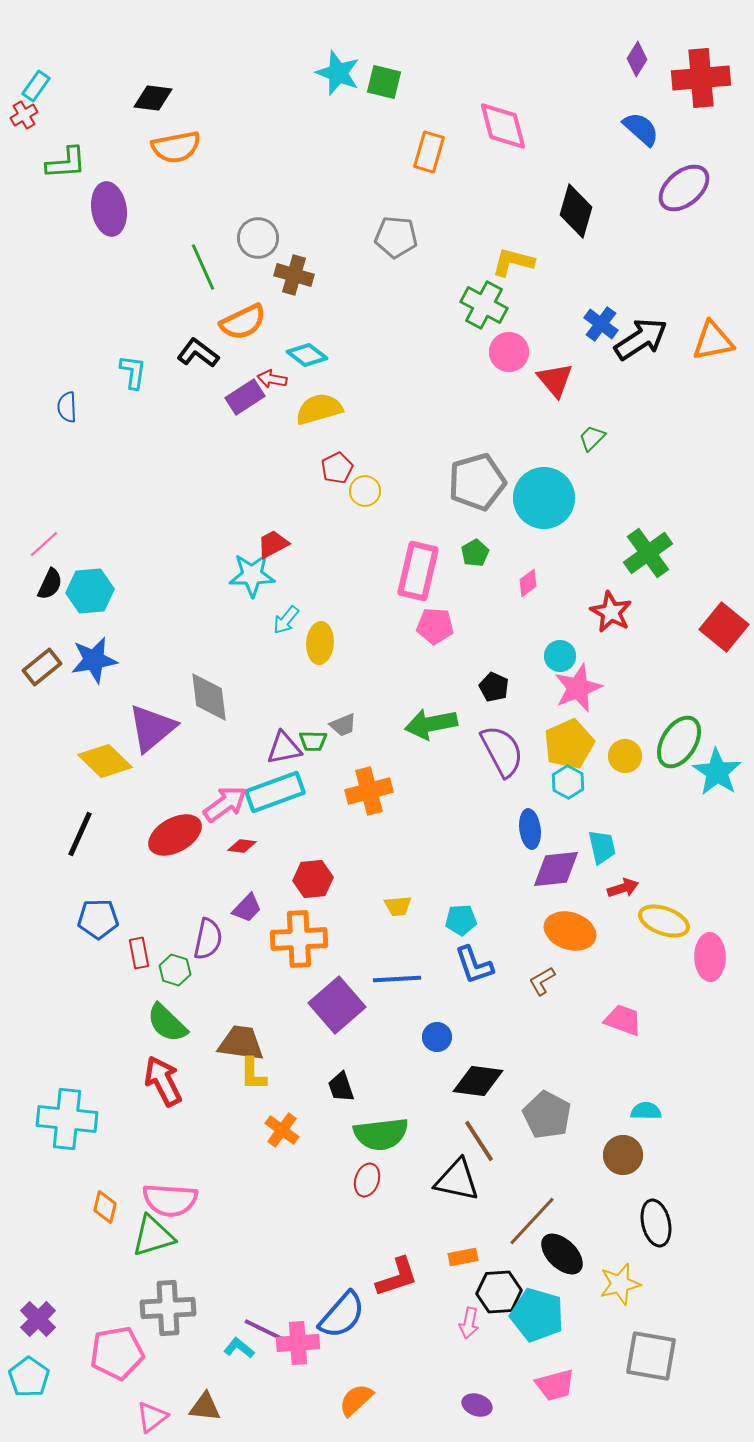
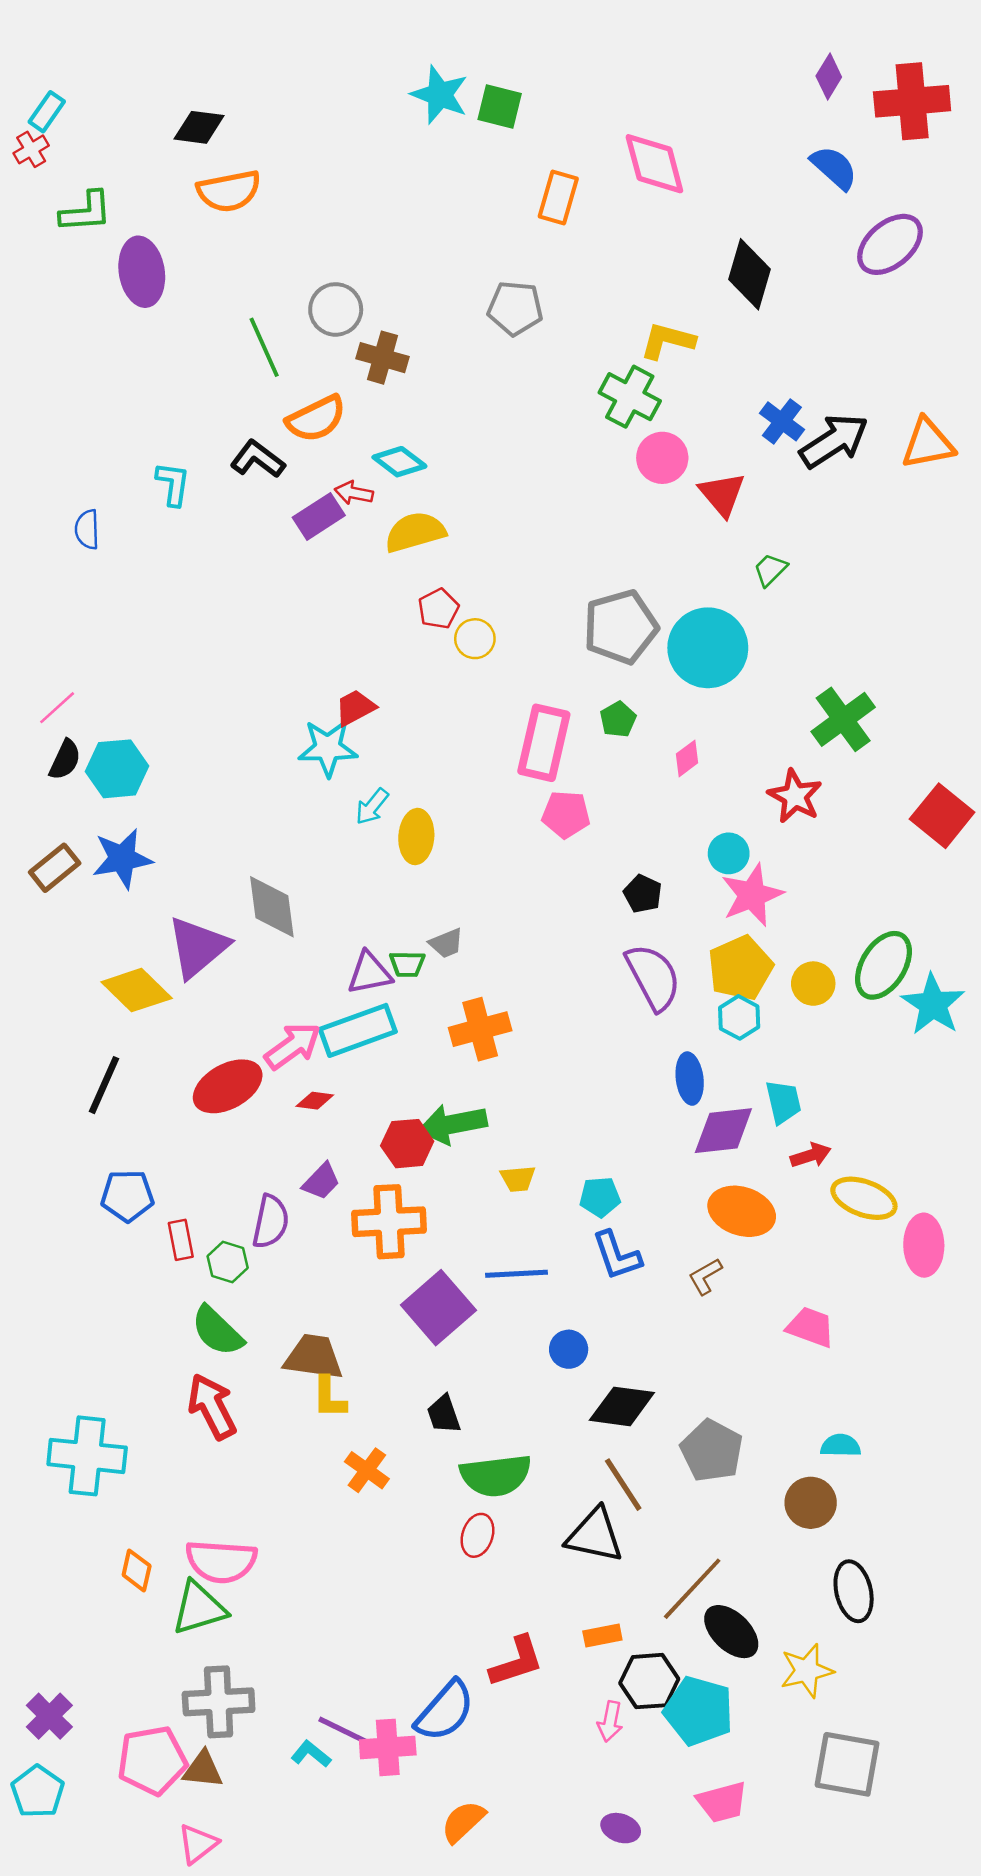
green arrow: (431, 724) -> (453, 1124), moved
brown triangle: (205, 1407) -> (203, 1770), moved

